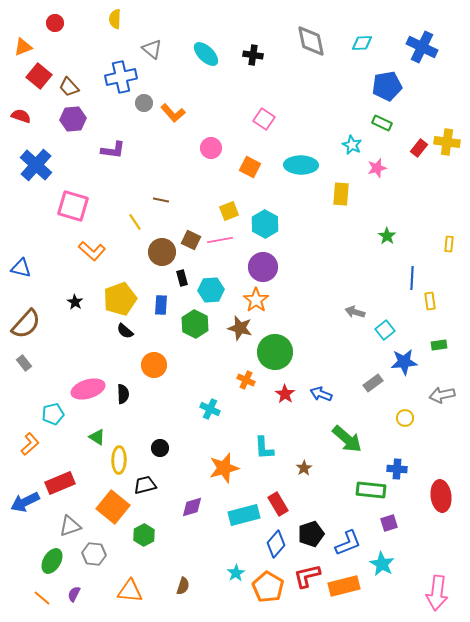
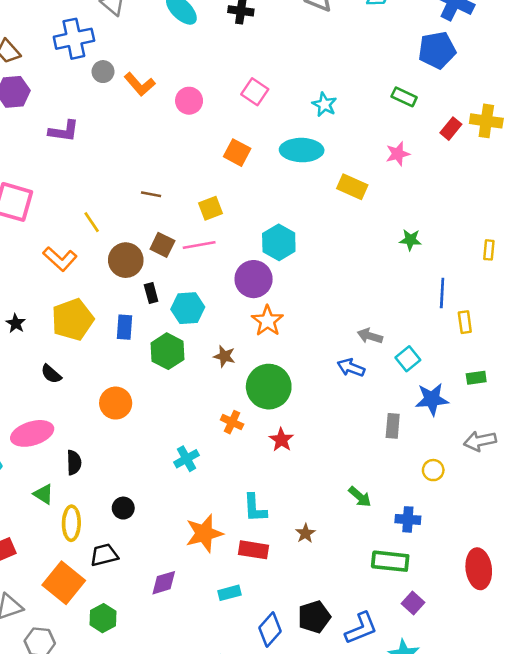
blue pentagon: (387, 86) -> (437, 50), moved
cyan star: (352, 145) -> (324, 104), moved
pink circle: (211, 148) -> (189, 101), moved
yellow rectangle: (341, 194) -> (352, 187), turned -70
brown line: (161, 200) -> (151, 194), moved
cyan hexagon: (265, 224) -> (279, 242), moved
green star: (387, 236) -> (410, 240), turned -30
orange L-shape: (92, 251) -> (60, 259), moved
orange star: (256, 300) -> (267, 321), moved
brown star: (240, 328) -> (224, 356), size x0.7
black semicircle: (125, 331) -> (51, 374), moved
gray rectangle: (373, 383) -> (393, 426), turned -48
black semicircle: (123, 394) -> (74, 463), moved
blue arrow: (321, 394) -> (351, 368), moved
cyan cross: (210, 409) -> (186, 459), turned 36
green arrow: (347, 439) -> (360, 497), size x0.6
blue cross: (397, 469) -> (408, 519), moved
red rectangle: (278, 504) -> (254, 550), moved, turned -50
cyan rectangle: (244, 515) -> (229, 593), size x0.6
purple square: (389, 523) -> (413, 603), turned -30

